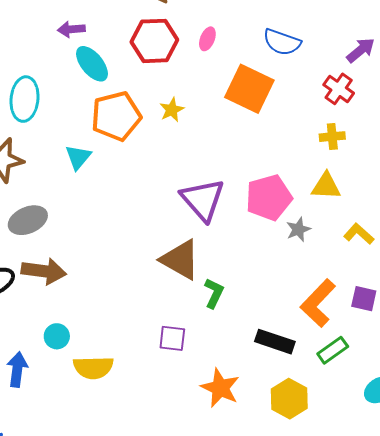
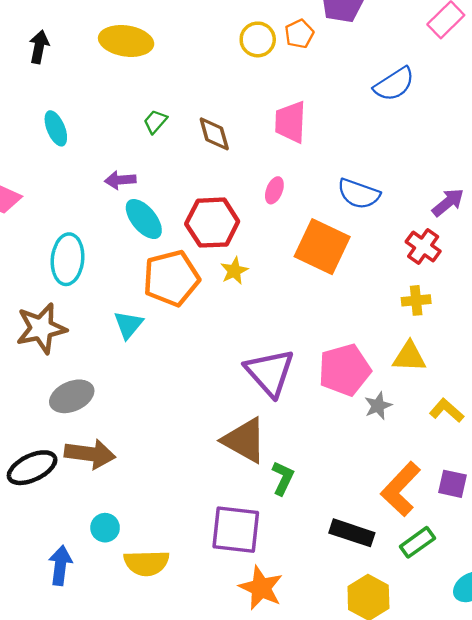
red hexagon: (154, 41) -> (212, 223), moved
purple square: (172, 338) -> (236, 530), size x1.6
orange star: (220, 388) -> (261, 588), moved

